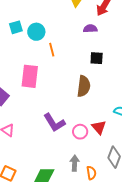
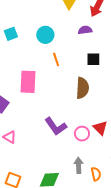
cyan circle: (36, 32) -> (45, 35), moved
orange line: (52, 50) -> (56, 60), moved

